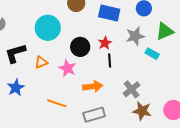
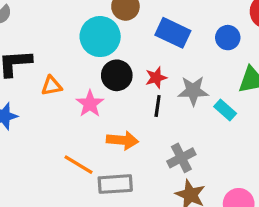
cyan circle: (48, 28) -> (100, 37), moved
gray star: (135, 36) -> (193, 91), moved
orange line: (57, 103) -> (78, 165), moved

